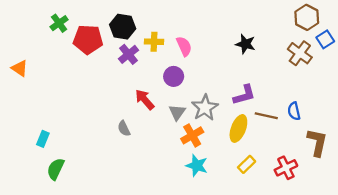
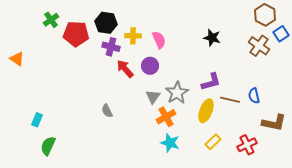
purple cross: (128, 54) -> (111, 47), turned -36
red arrow: (145, 100) -> (125, 69), moved
brown L-shape: (317, 142) -> (274, 123), turned 90

